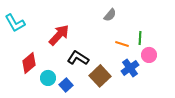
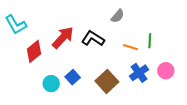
pink circle: (149, 55) -> (166, 71), moved
black L-shape: (78, 58) -> (93, 39), moved
red diamond: (29, 63) -> (34, 51), moved
blue square: (66, 85) -> (73, 77), moved

